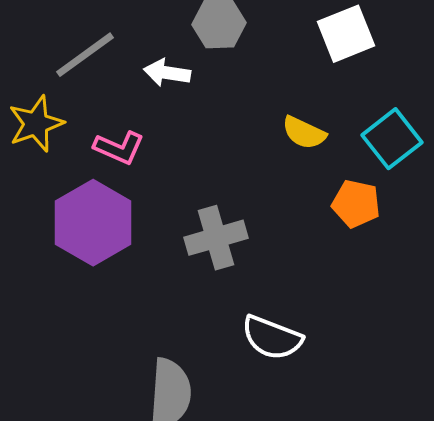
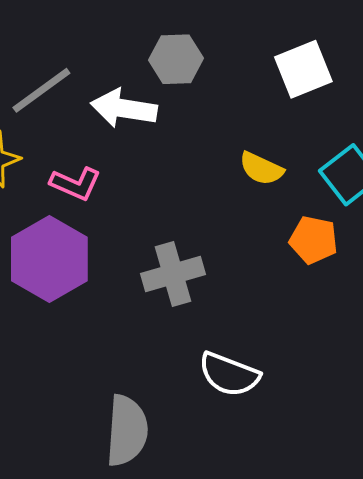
white arrow: (167, 73) -> (124, 108), size x1.4

